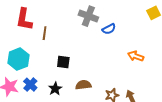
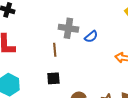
brown line: (45, 33) -> (55, 50), moved

